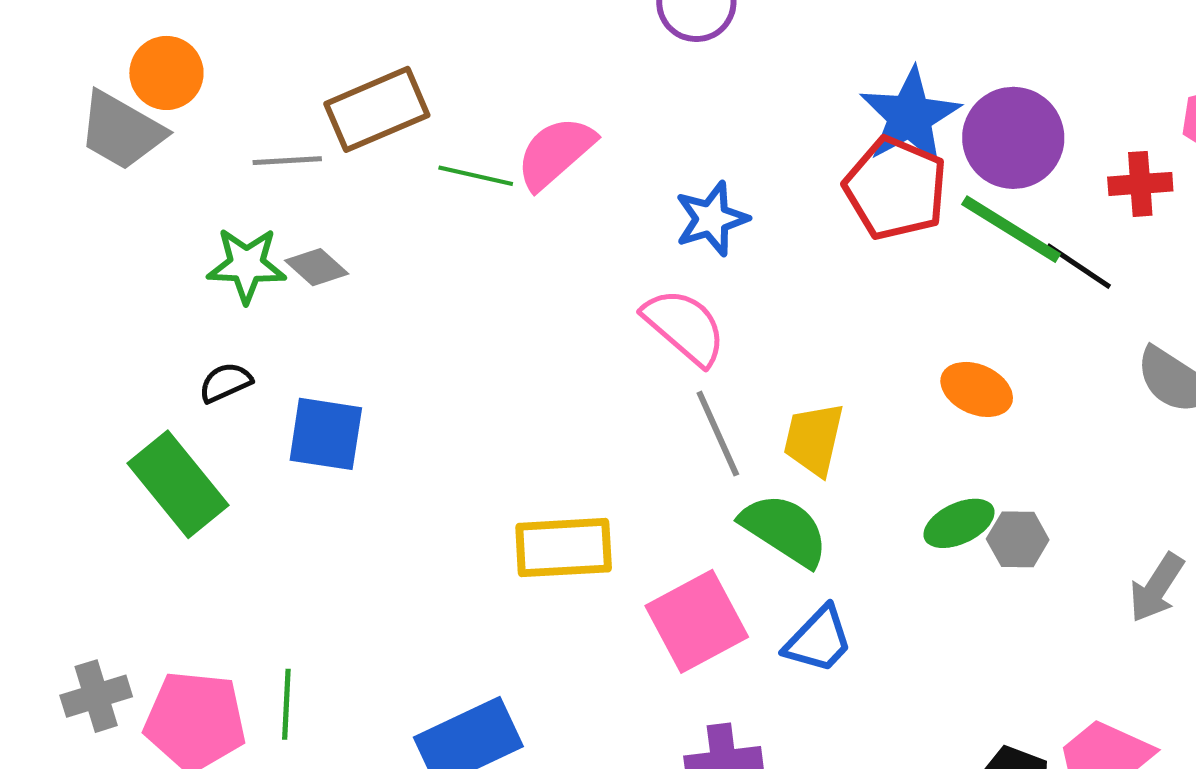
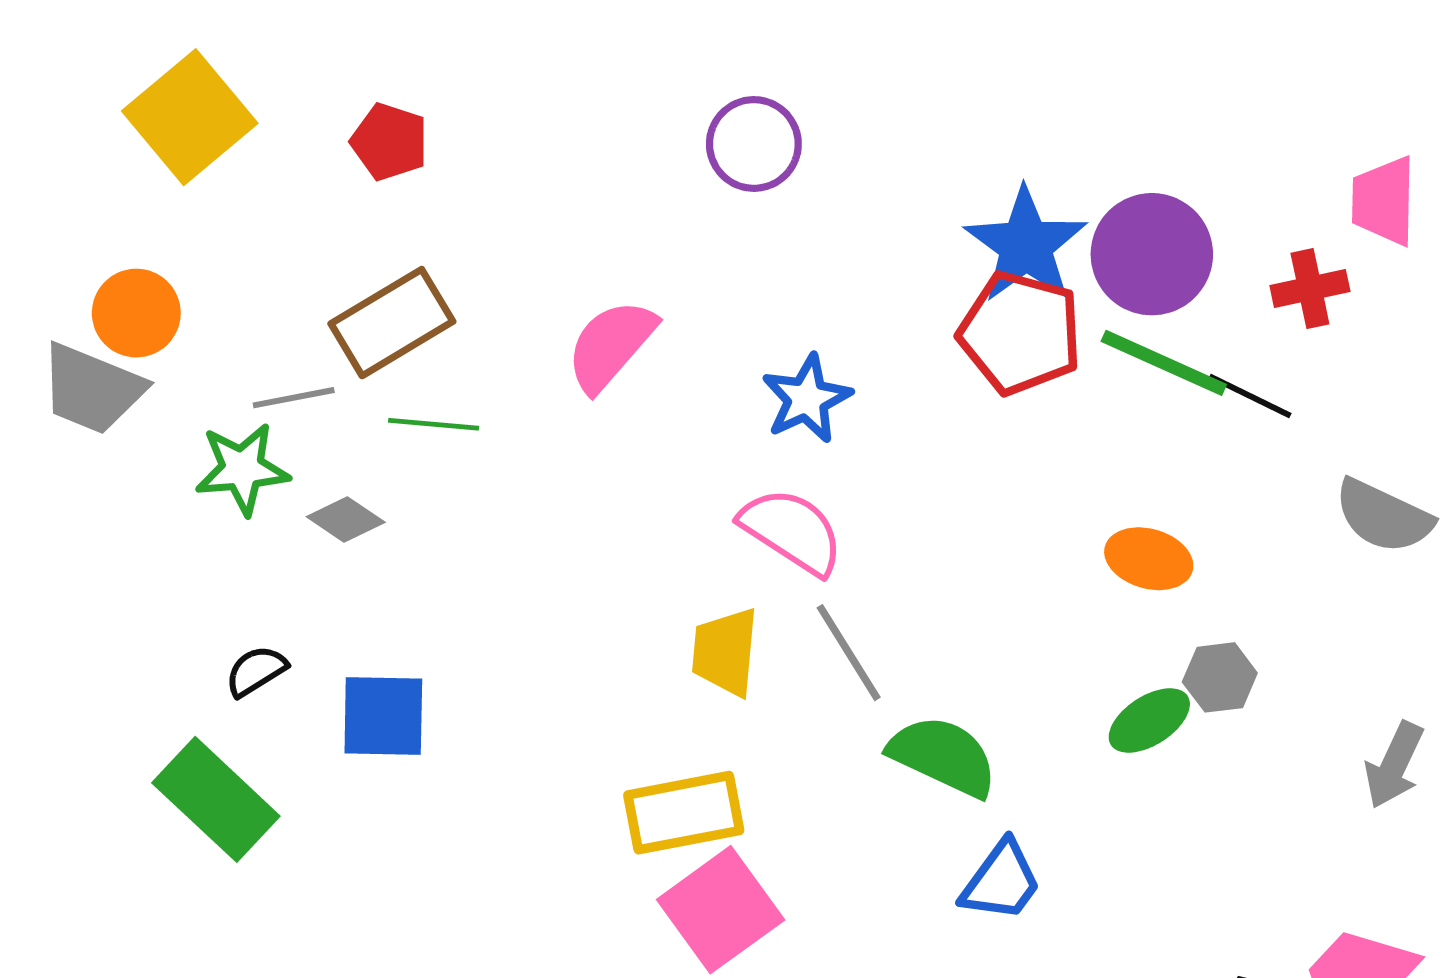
green line: (476, 176) -> (434, 424), moved
green star: (246, 265) -> (242, 469), moved
yellow trapezoid: (814, 439) -> (725, 652), moved
gray hexagon: (1018, 539) -> (1220, 677), moved
pink square: (697, 621) -> (721, 910), moved

